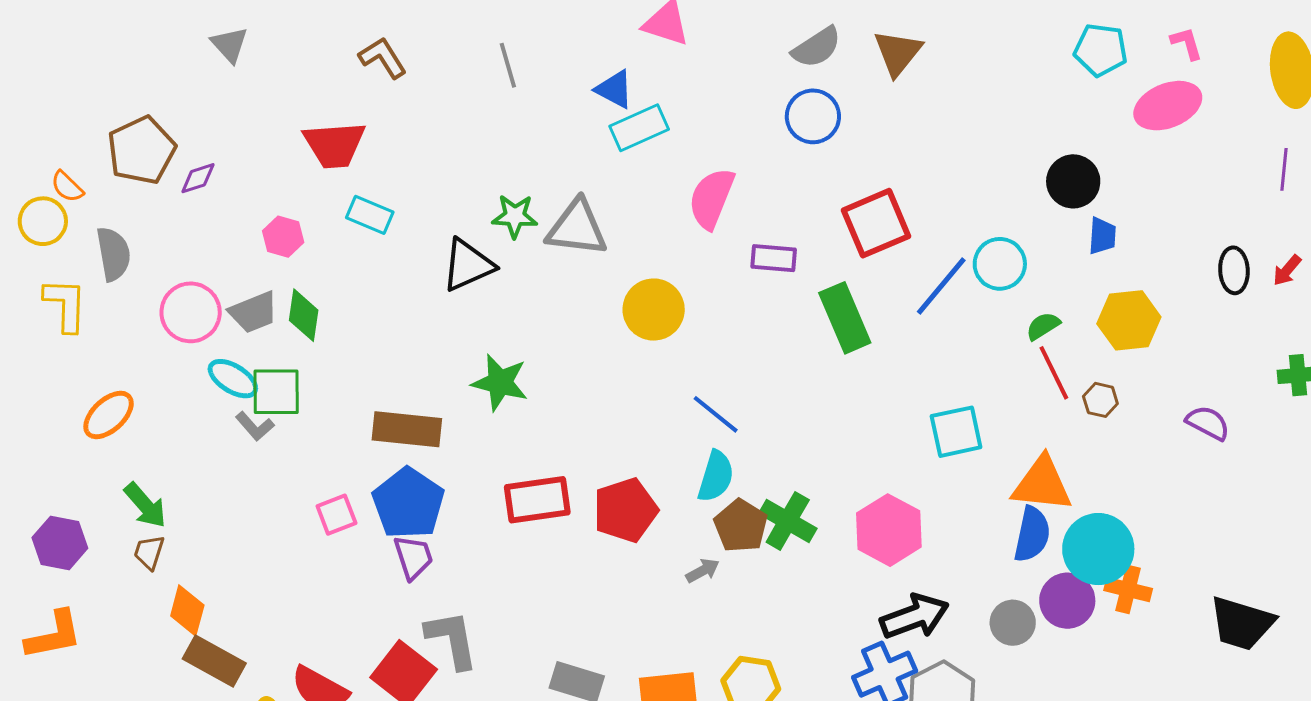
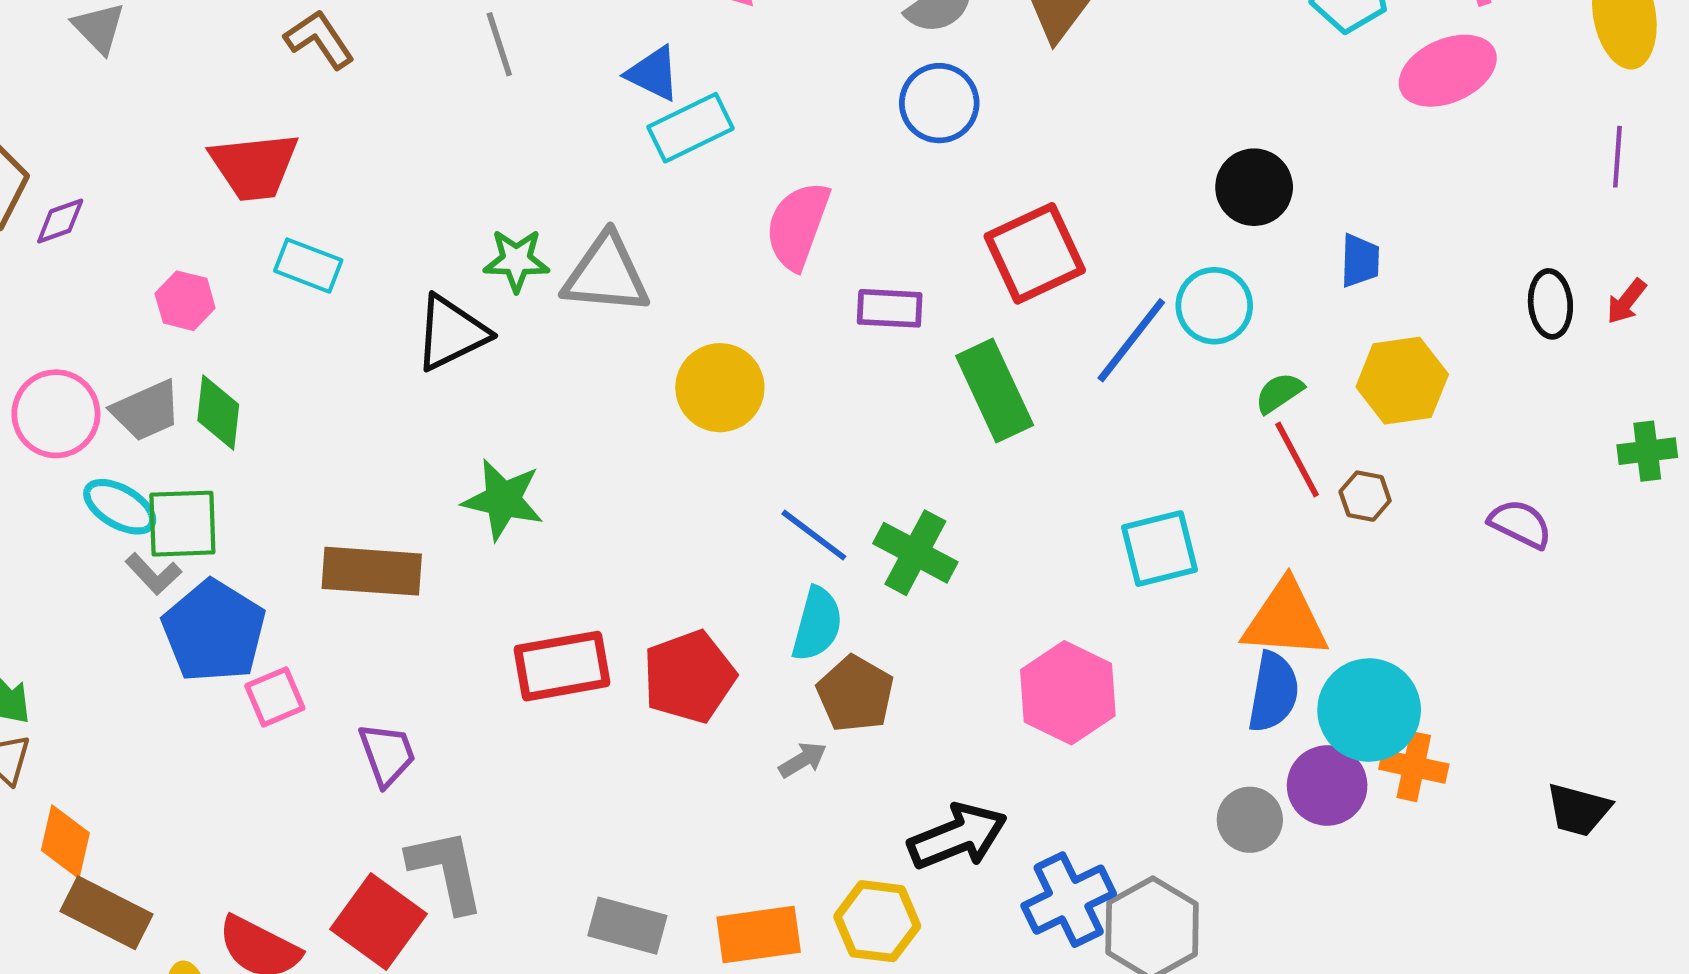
black circle: (1073, 181) -> (1254, 187), moved
blue pentagon: (408, 503) -> (214, 631), moved
green cross: (788, 521) -> (915, 553), moved
black arrow: (915, 617) -> (958, 836), moved
black trapezoid: (1242, 623) -> (1578, 810), size x0.7

